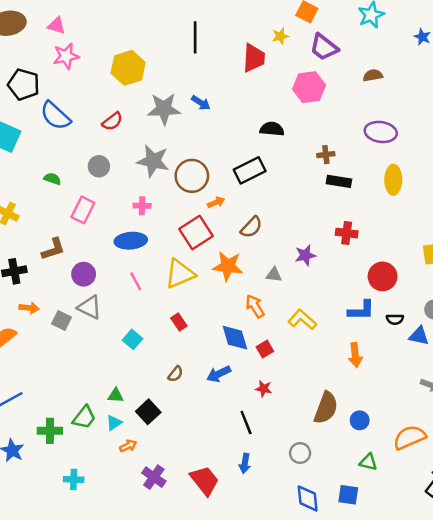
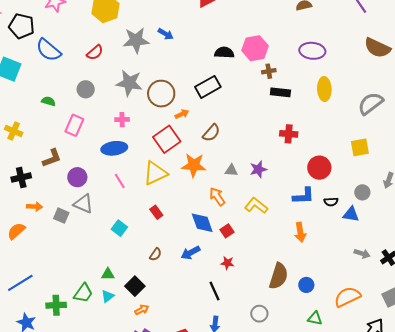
pink hexagon: (309, 87) -> (255, 48), moved
purple star: (305, 255) -> (258, 169), moved
orange arrow: (128, 446) -> (142, 310), moved

